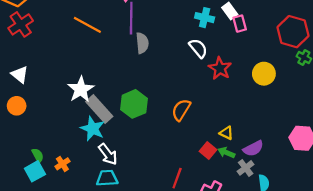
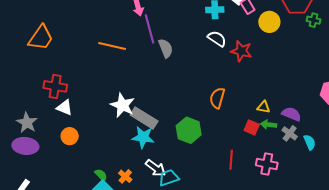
red cross: (21, 24) -> (55, 86), moved, turned -30
yellow circle: (264, 74) -> (269, 22), moved
green hexagon: (134, 104) -> (189, 130), moved
purple semicircle: (253, 148) -> (291, 114), turned -114
white arrow: (108, 154) -> (156, 168), moved

